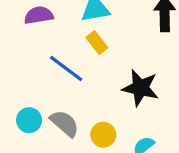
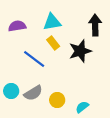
black star: (140, 88) -> (80, 51), moved, turned -30
gray semicircle: (65, 123) -> (33, 93), turned 108

